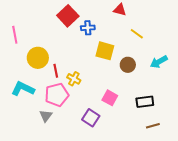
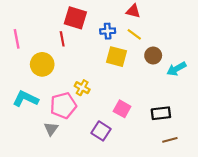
red square: (68, 16) -> (75, 18), turned -30
blue cross: (88, 28) -> (108, 31), moved
yellow line: (137, 34) -> (134, 34), moved
brown circle: (128, 65) -> (153, 55), moved
red line: (56, 71) -> (62, 39), moved

